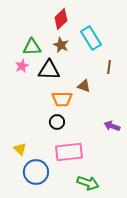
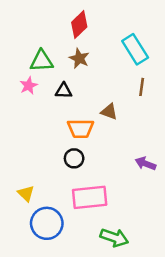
cyan rectangle: (91, 38) -> (135, 49), moved
black triangle: (49, 70) -> (64, 91), size x0.6

